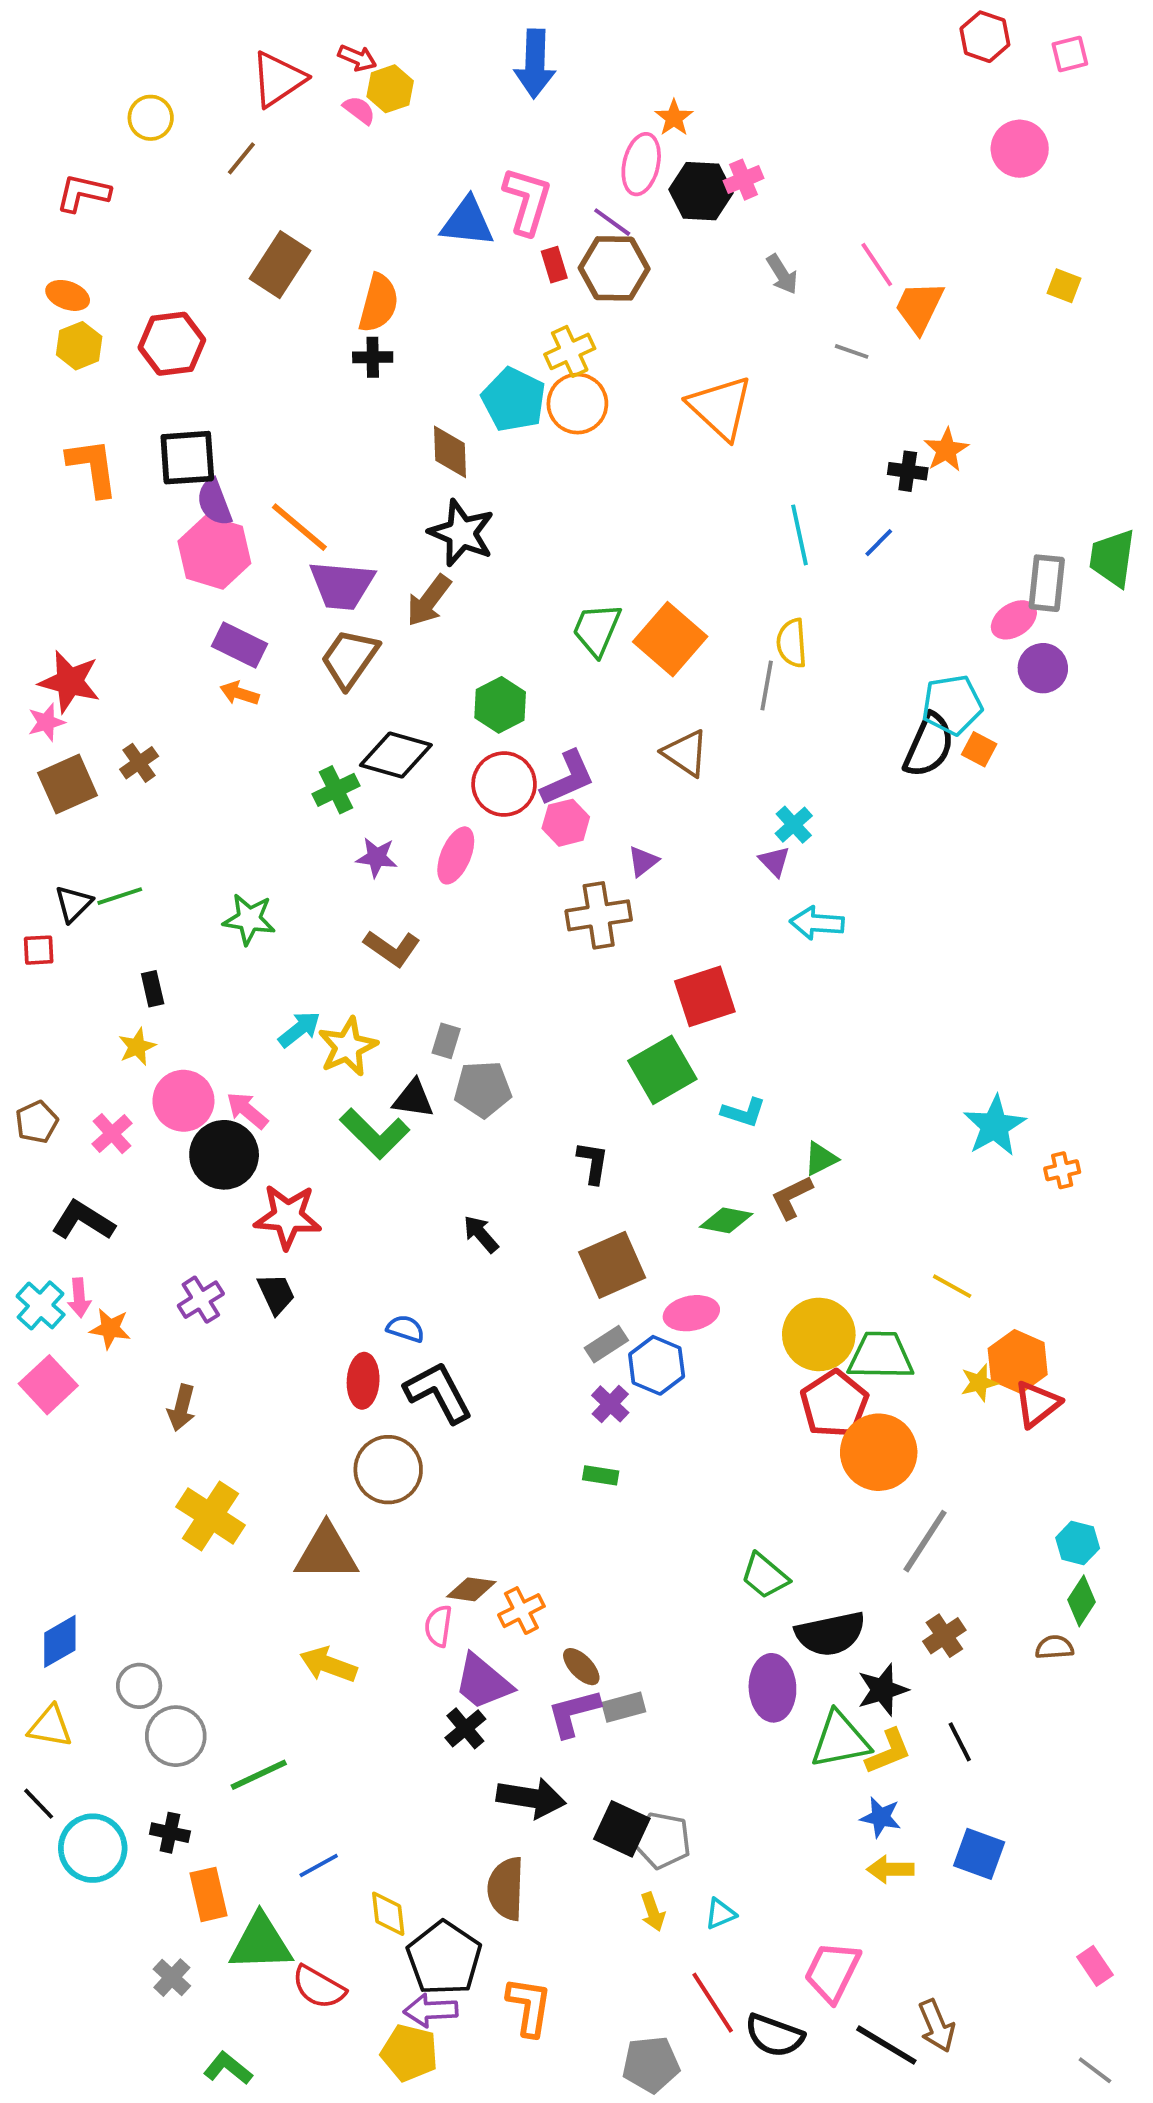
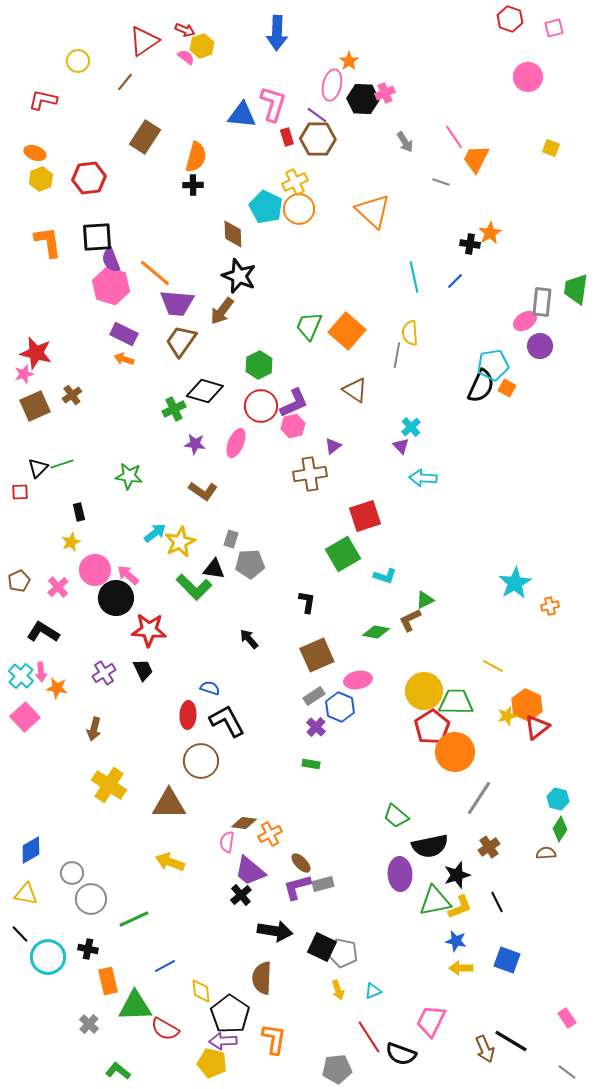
black line: (886, 2045) -> (511, 1041), moved

